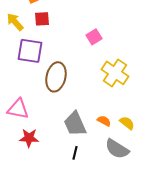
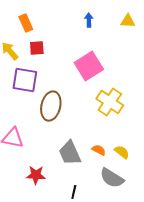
pink square: (94, 37) -> (89, 66), size x1.8
red star: (29, 138) -> (36, 175), moved
black line: (75, 153) -> (74, 192), moved

